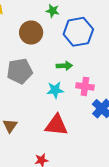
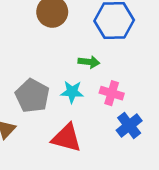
gray pentagon: (20, 71) -> (32, 96), moved, turned 30

